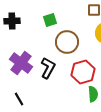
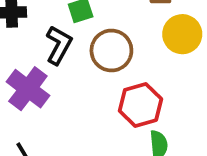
black L-shape: (48, 68) -> (59, 45), moved

